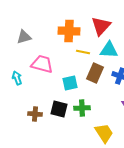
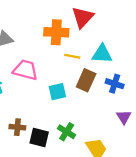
red triangle: (101, 26) -> (83, 17), moved
green cross: (82, 108) -> (67, 132), moved, turned 35
black square: (59, 109) -> (39, 137), moved

